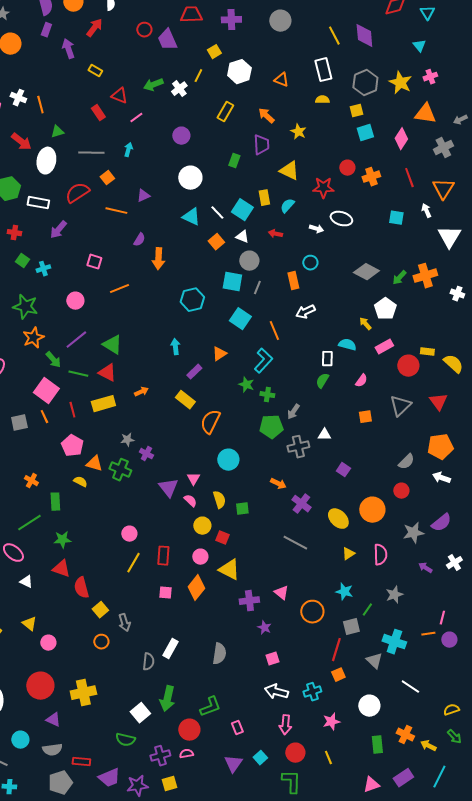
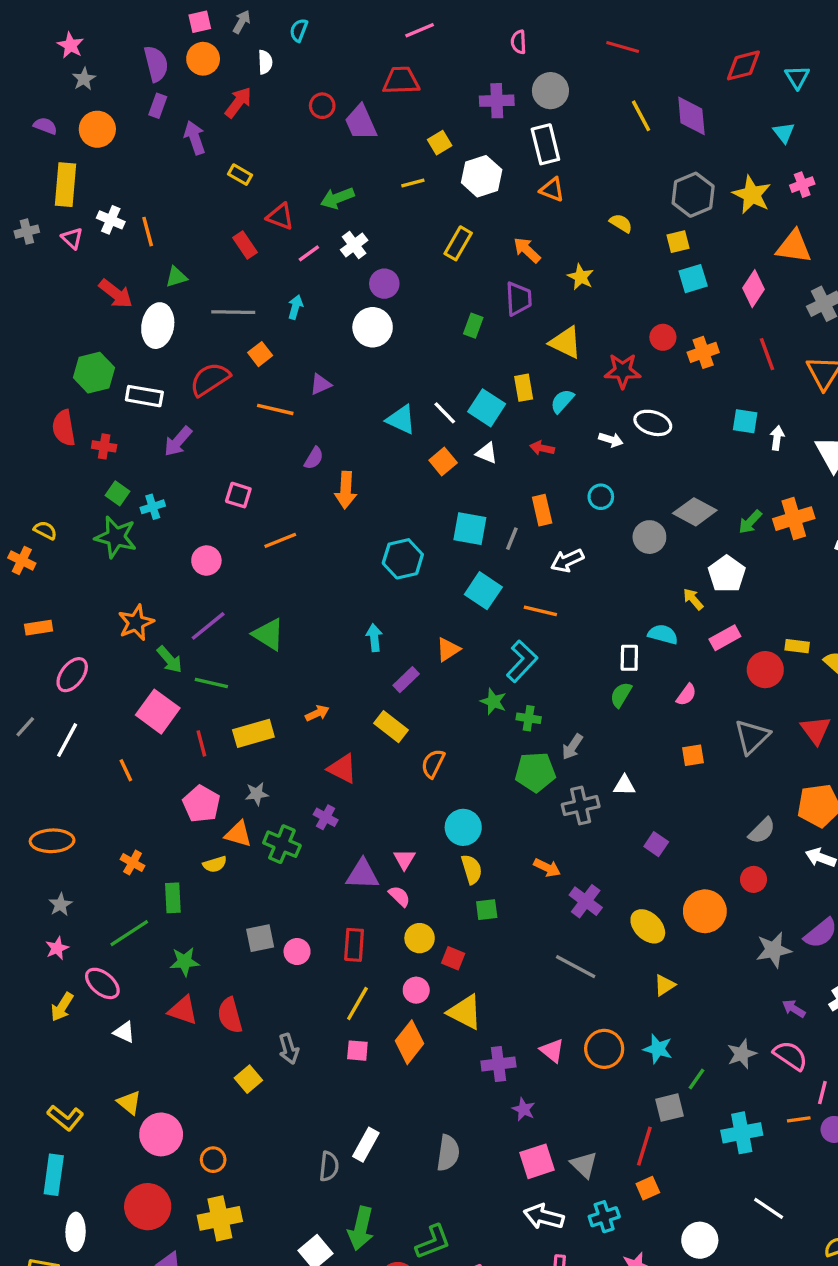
purple cross: (231, 20) -> (497, 101), moved
white rectangle: (323, 70) -> (545, 144), moved
yellow line: (198, 76) -> (413, 183), turned 48
white cross: (179, 89) -> (354, 245), moved
yellow semicircle: (322, 100) -> (621, 223), turned 32
white circle: (190, 178) -> (373, 327), moved
white arrow: (426, 211) -> (777, 438), moved, turned 32
gray circle: (249, 261) -> (649, 537), moved
orange rectangle: (293, 281) -> (542, 510), moved
green star: (25, 307) -> (116, 537), moved
white arrow: (305, 312) -> (567, 561), moved
orange line: (274, 331) -> (540, 611), turned -54
red triangle: (107, 373) -> (342, 769), moved
orange line: (44, 417) -> (126, 770), moved
orange semicircle: (210, 422) -> (433, 764), size x0.7
gray square: (19, 423) -> (260, 938), moved
gray star: (127, 440) -> (257, 794), moved
yellow semicircle: (80, 482) -> (215, 864), turned 136
purple triangle: (168, 488) -> (362, 874), turned -50
yellow semicircle: (219, 500) -> (472, 869), moved
pink semicircle: (380, 555) -> (790, 1056), moved, turned -55
red rectangle: (163, 556) -> (354, 945), moved
yellow line: (133, 563) -> (357, 1004), moved
red semicircle: (81, 588) -> (230, 1015), moved
orange circle: (312, 612) -> (604, 1049), moved
gray arrow: (124, 623) -> (289, 1049), moved
orange circle: (101, 642) -> (213, 1160), moved
cyan cross: (394, 642) -> (742, 1133), turned -30
pink circle: (48, 643) -> (161, 1134), size x1.6
pink square: (272, 659) -> (537, 1161), size x1.5
gray triangle: (374, 661) -> (584, 1165), moved

